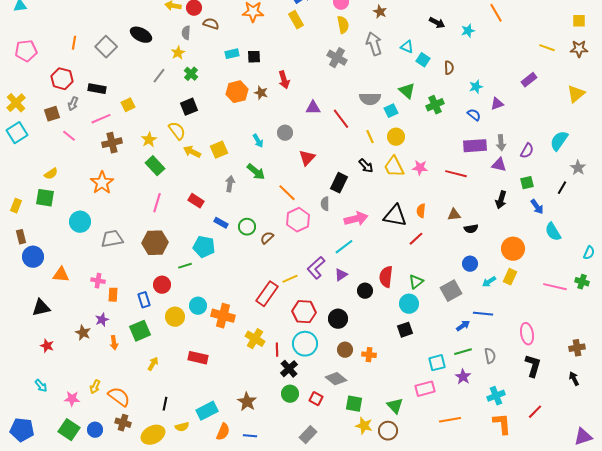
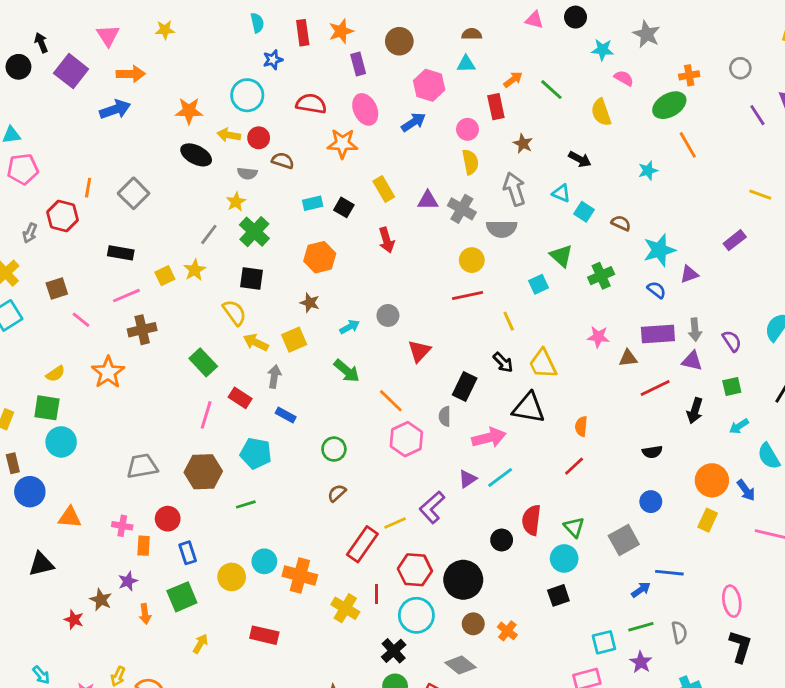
yellow rectangle: (296, 20) -> (384, 189), moved
black arrow: (437, 23) -> (580, 159), moved
gray semicircle: (186, 33) -> (247, 173), turned -88
black ellipse: (141, 35) -> (196, 155), moved
pink pentagon: (26, 51) -> (23, 169), moved
black square: (254, 57) -> (344, 207), turned 32
brown semicircle: (449, 68) -> (621, 223), turned -64
green cross: (191, 74) -> (254, 232), size x1.5
red hexagon: (62, 79) -> (63, 216), moved
cyan star: (476, 87) -> (659, 250), size x1.6
brown star: (261, 93) -> (310, 303), moved
gray semicircle: (370, 99) -> (502, 229), moved
gray arrow: (73, 104) -> (30, 233), moved
black square: (189, 107) -> (252, 279), turned 30
purple triangle: (313, 108) -> (428, 200), moved
red line: (341, 119) -> (468, 296), turned -65
yellow circle: (396, 137) -> (472, 260), moved
yellow star: (149, 140) -> (195, 270), moved
cyan arrow: (258, 141) -> (350, 327), turned -88
purple semicircle: (527, 151) -> (732, 341), turned -63
pink star: (420, 168) -> (598, 337), moved
red line: (456, 174) -> (655, 388), moved, turned -40
orange star: (102, 183) -> (108, 372), moved
gray arrow: (230, 184) -> (274, 377), moved
red rectangle: (196, 201) -> (240, 398), moved
blue arrow: (537, 207) -> (746, 490), moved
brown triangle: (454, 215) -> (628, 358), moved
black triangle: (395, 216) -> (529, 408), moved
cyan circle: (80, 222) -> (61, 442), moved
blue rectangle: (221, 223) -> (286, 415), moved
brown semicircle: (267, 238) -> (337, 493), moved
cyan pentagon: (204, 247) -> (256, 453), moved
cyan line: (344, 247) -> (500, 477), moved
purple triangle: (341, 275) -> (468, 479), moved
green triangle: (416, 282) -> (574, 527), turned -35
cyan arrow: (489, 282) -> (739, 426), moved
red circle: (162, 285) -> (168, 519), moved
black circle: (338, 319) -> (463, 580), size x1.4
red star: (47, 346) -> (74, 620), moved
red line: (277, 350) -> (377, 594), moved
orange cross: (369, 355) -> (507, 631), turned 32

